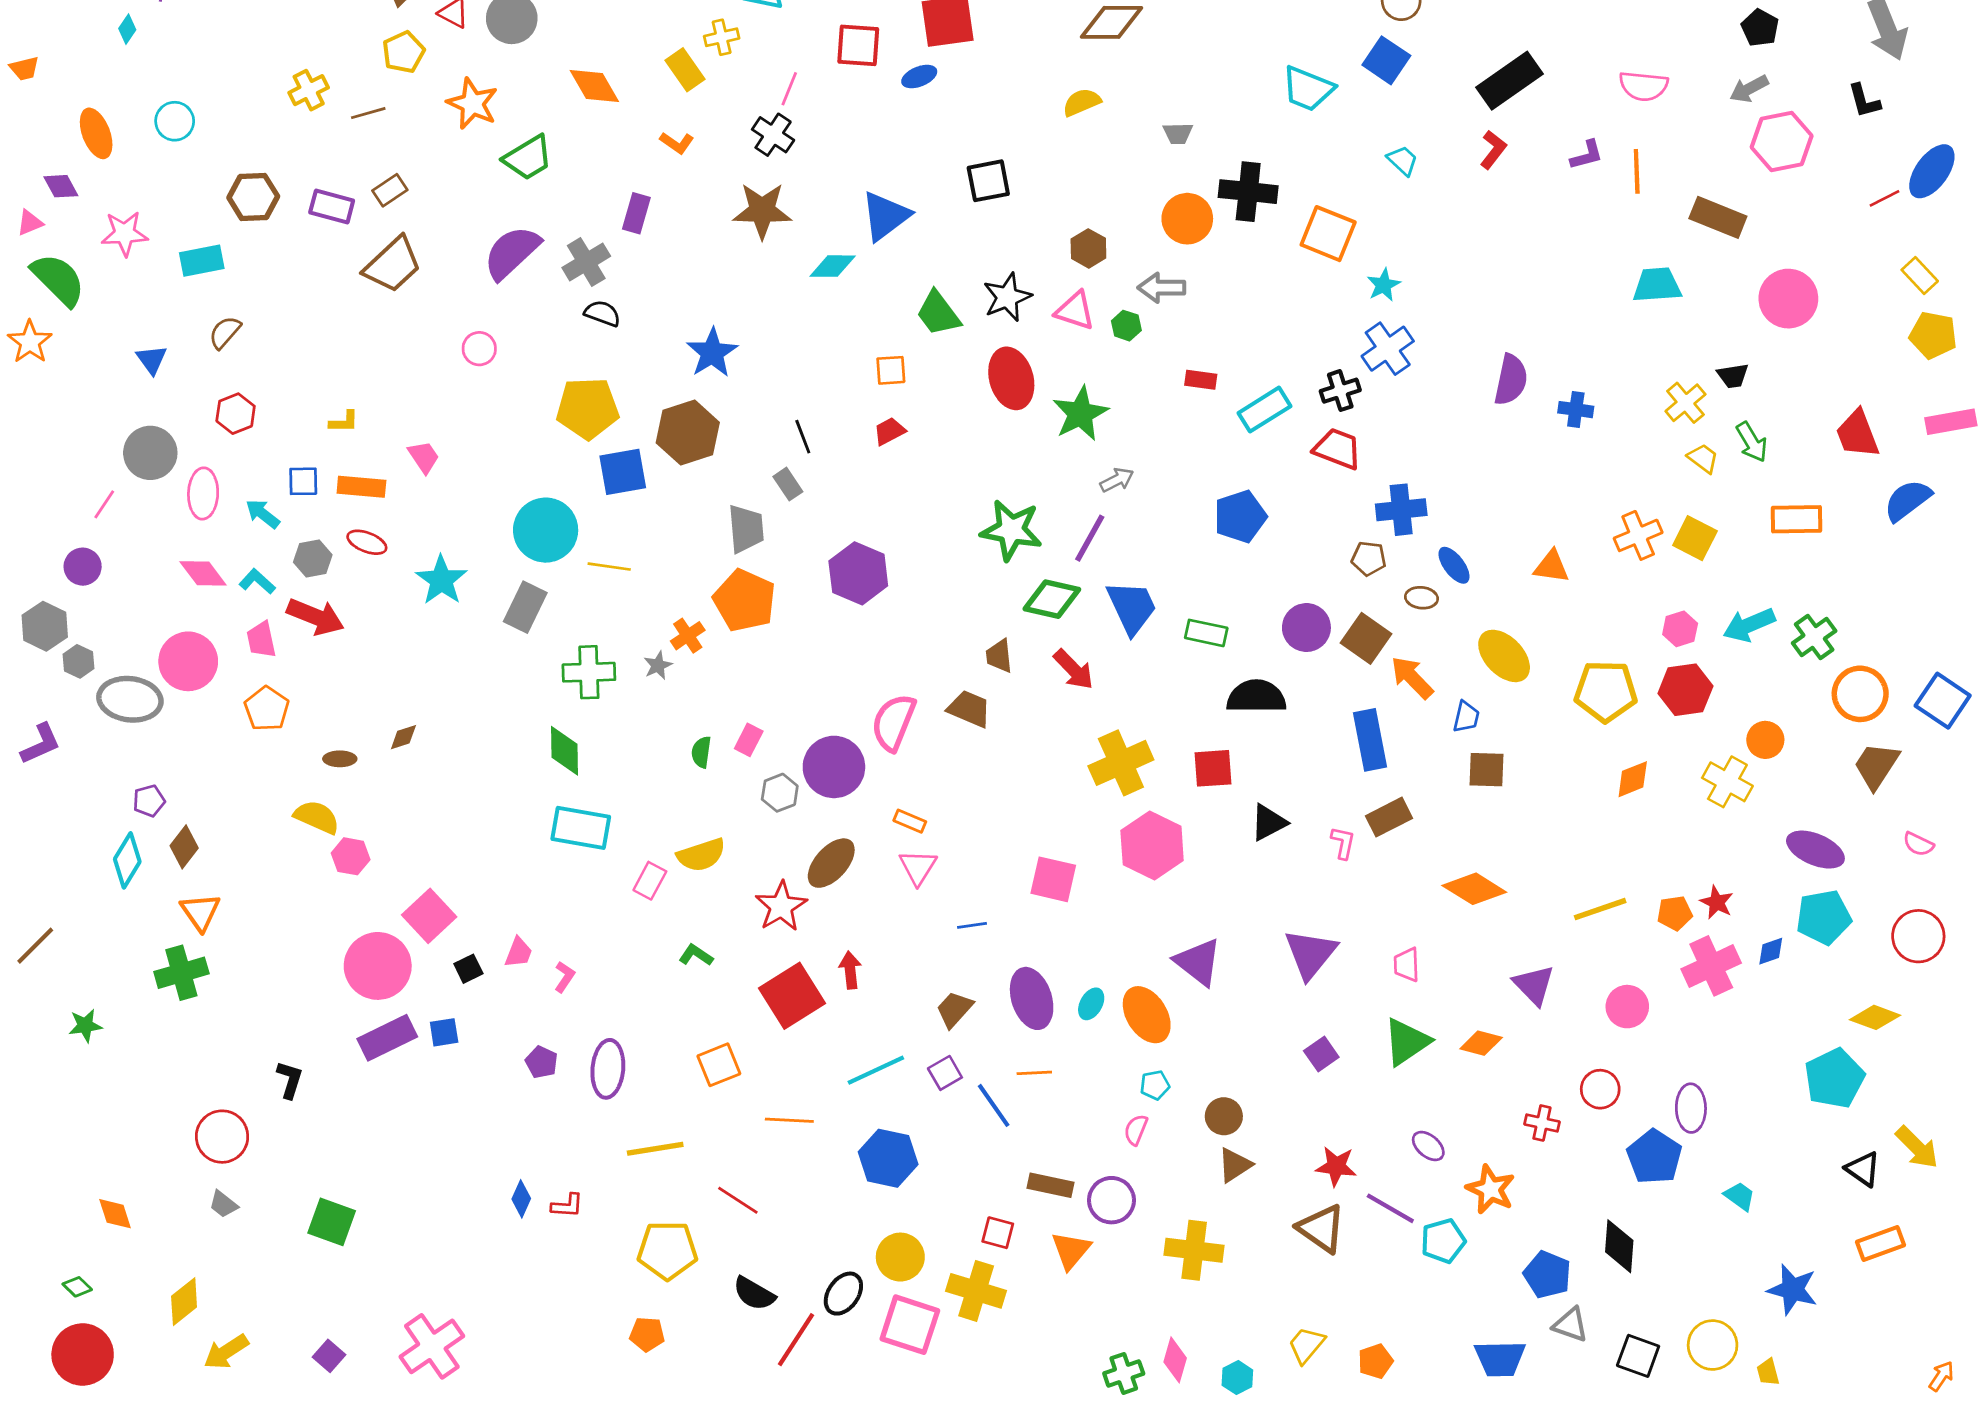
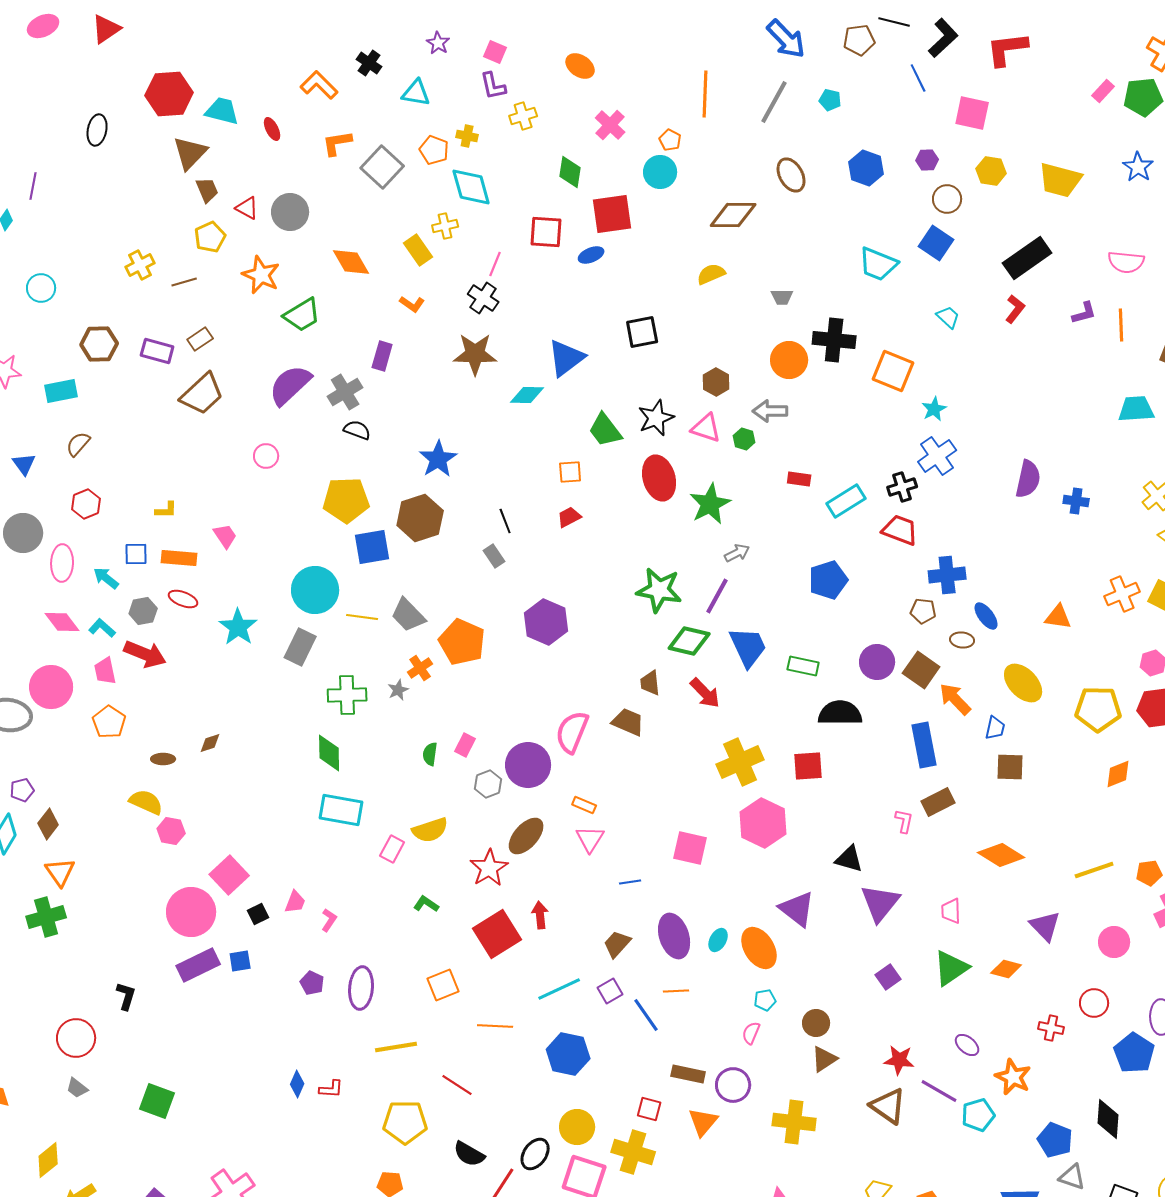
gray trapezoid: (746, 529) -> (408, 615), moved, turned 141
black triangle: (1269, 822) -> (849, 859), moved, turned 44

